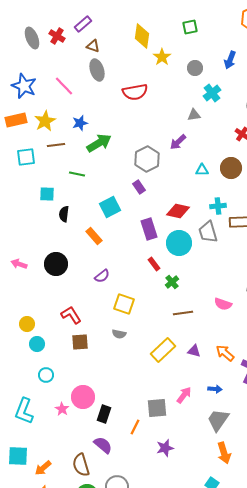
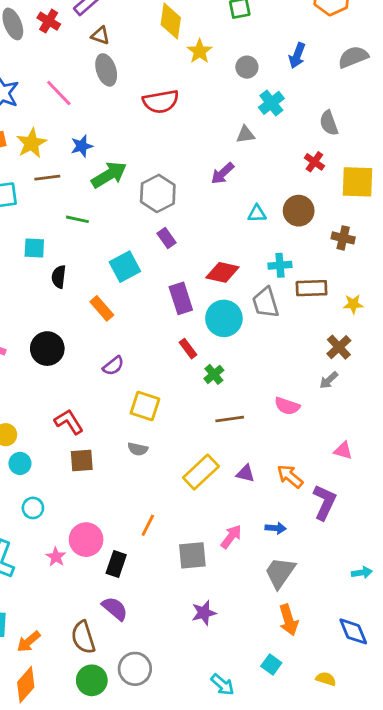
gray hexagon: (147, 159) -> (158, 193), moved
orange line: (135, 427) -> (148, 525), moved

